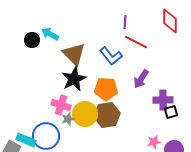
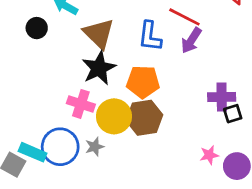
black circle: (32, 40) -> (37, 28), moved
blue L-shape: (111, 56) -> (150, 36), turned 45
purple arrow: (141, 79) -> (191, 40), moved
gray star: (68, 119) -> (95, 147), moved

